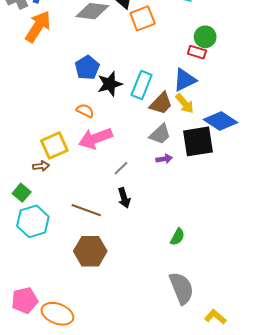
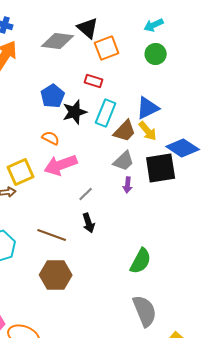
green circle: (205, 37) -> (156, 54), moved
red rectangle: (197, 52) -> (94, 81), moved
purple arrow: (164, 159) -> (128, 185), turned 105
green semicircle: (177, 237) -> (141, 261), size x1.5

